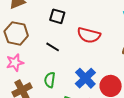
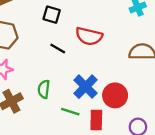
black line: (53, 47) -> (58, 49), moved

